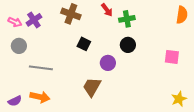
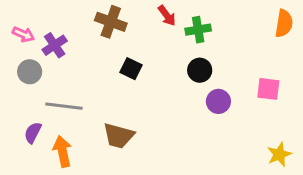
purple cross: (34, 20) -> (55, 45), moved
purple circle: (108, 63) -> (218, 101), moved
brown trapezoid: (92, 87) -> (119, 136), moved, turned -105
orange arrow: (40, 97) -> (62, 151), turned -114
purple semicircle: (15, 101) -> (33, 133), moved, turned 144

